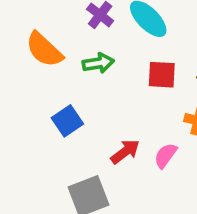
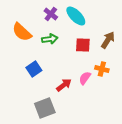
pink semicircle: (166, 155) -> (85, 78), moved

